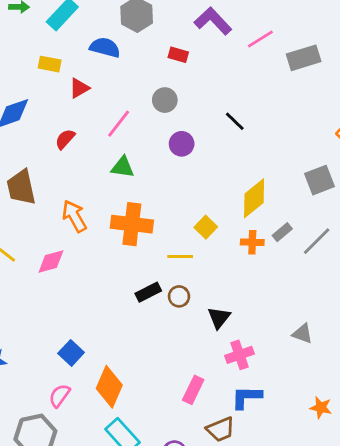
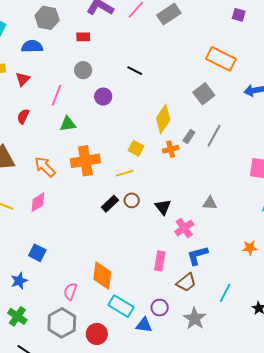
gray triangle: (302, 334) -> (210, 203), moved
blue square: (71, 353) -> (37, 253), moved

